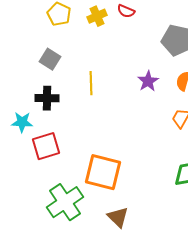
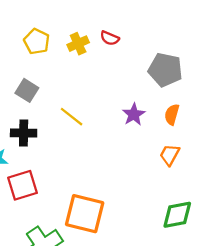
yellow line: (91, 83) -> (72, 117), turned -50

